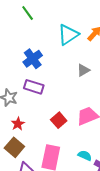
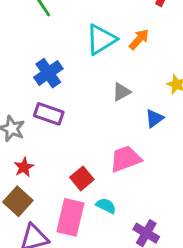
red square: (59, 120) -> (82, 178), moved
cyan semicircle: (85, 156) -> (106, 206), moved

